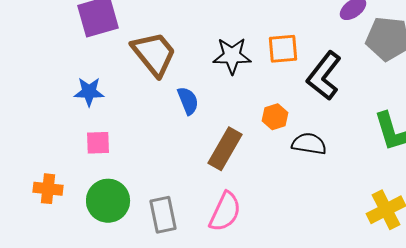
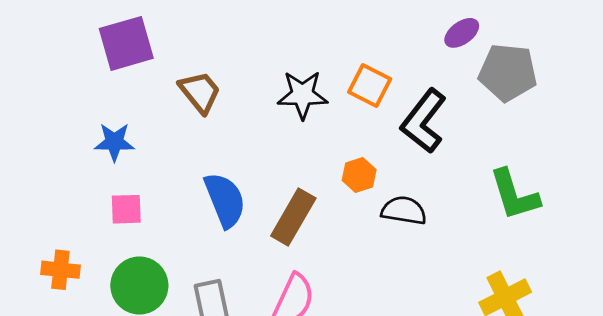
orange square: (283, 49) -> (370, 86), turned 32
brown trapezoid: (154, 54) -> (200, 92), size x0.7
blue semicircle: (188, 101) -> (225, 200), moved, size x1.5

